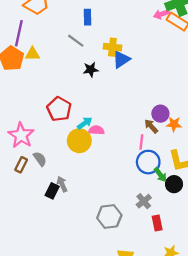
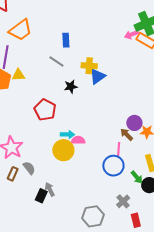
red pentagon: (59, 109) -> (45, 110), moved
cyan arrow: (85, 123) -> (67, 134), turned 40
blue circle: (148, 162) -> (113, 166), moved

